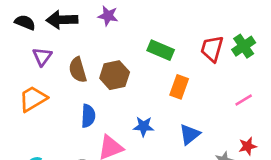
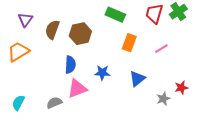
brown semicircle: (78, 70) -> (52, 30), turned 36
pink line: (244, 100) -> (161, 49), moved
blue semicircle: (88, 116) -> (70, 65), moved

